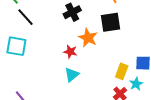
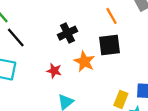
red star: (70, 52) -> (54, 71), moved

